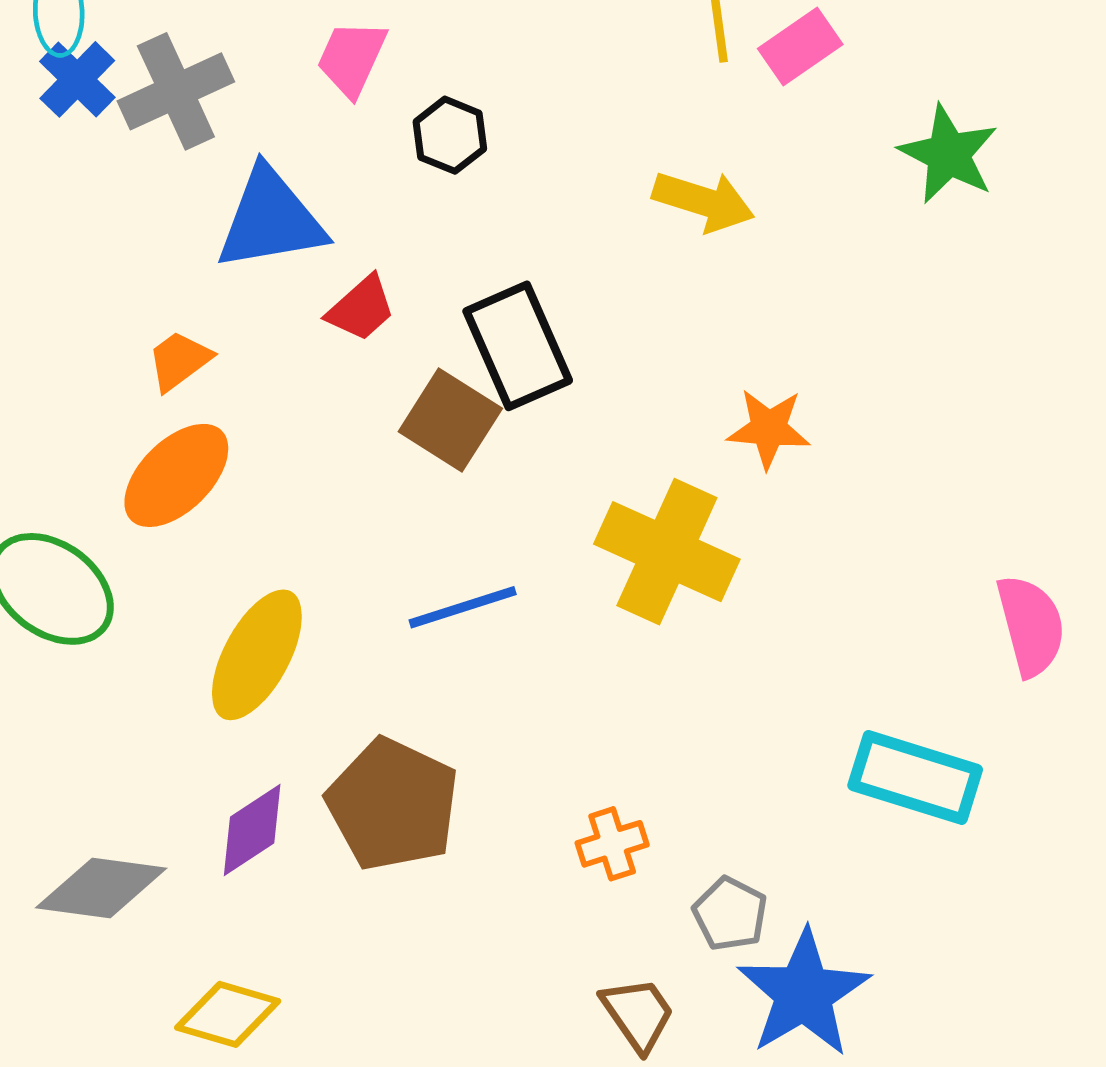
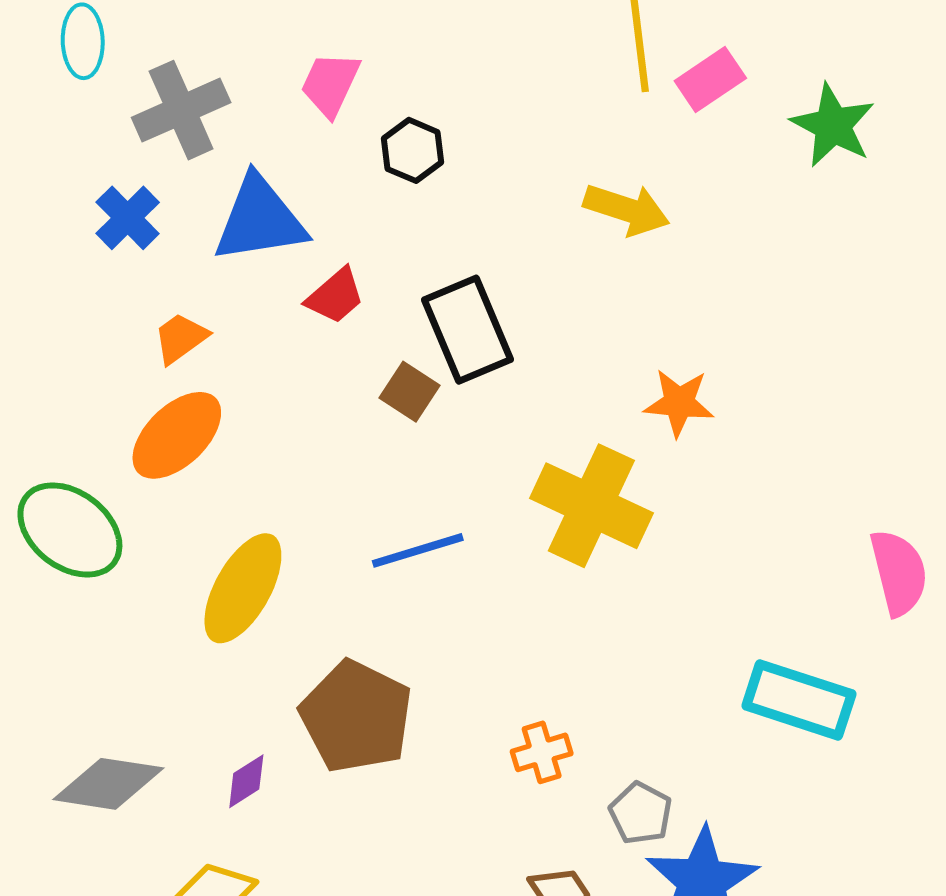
blue cross: (77, 79) -> (128, 218), moved
green star: (948, 154) -> (833, 125), moved
brown square: (450, 420) -> (410, 392), size x0.7
purple diamond: (252, 830) -> (246, 781), moved, size x0.7

